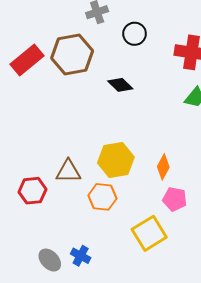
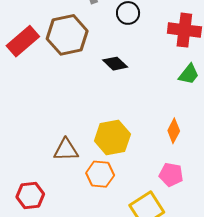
orange diamond: (163, 167) -> (174, 131), moved
red hexagon: (32, 191) -> (30, 196), moved

